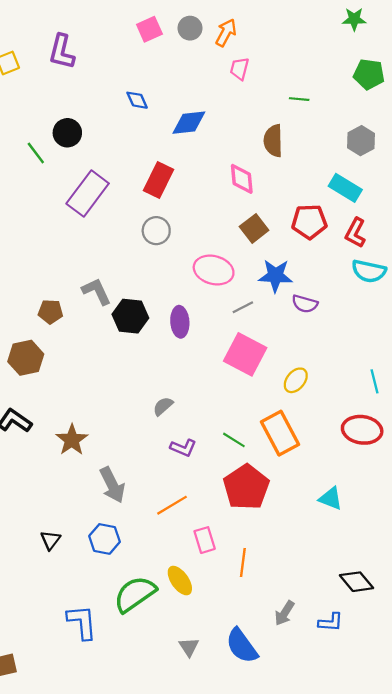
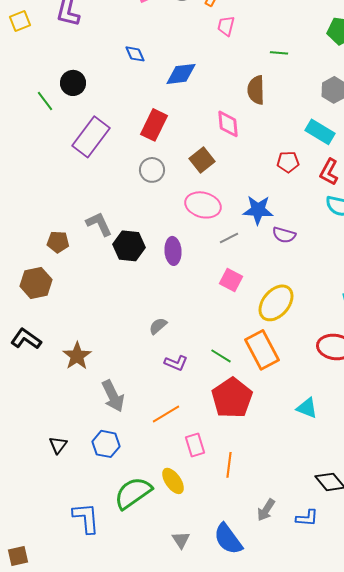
red pentagon: (309, 222) -> (288, 162), size x0.7
brown square: (254, 228) -> (202, 160), moved
pink square: (245, 354) -> (231, 280), size x0.6
yellow ellipse: (296, 380) -> (276, 303), size x1.6

